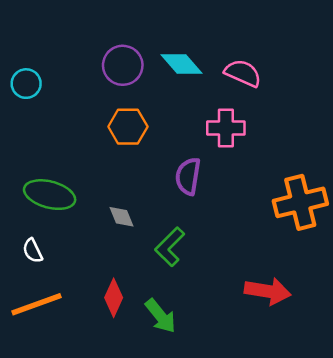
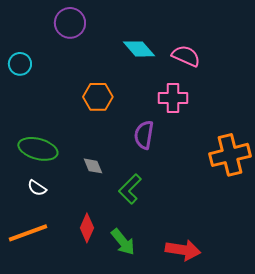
purple circle: (123, 65) -> (70, 23), moved
white semicircle: (33, 251) -> (37, 188), moved, turned -30
red arrow: (268, 291) -> (183, 250), moved

